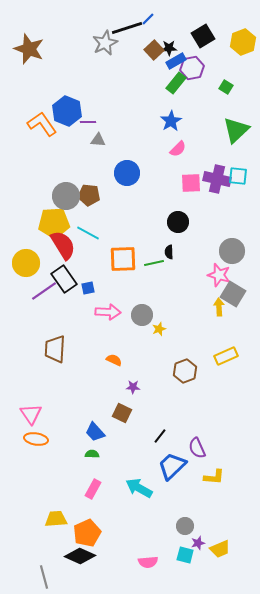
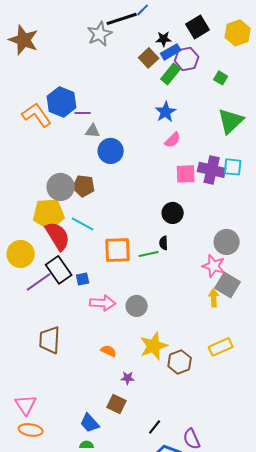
brown square: (154, 50) -> (149, 58), moved
blue circle: (127, 173) -> (111, 151), moved
yellow star: (159, 329) -> (154, 346), moved, size x2.0

